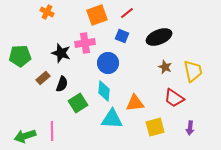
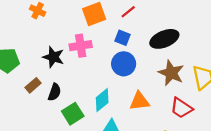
blue circle: (108, 63) -> (124, 64), moved
brown star: (165, 67) -> (171, 73), size x1.6
cyan diamond: (104, 91) -> (102, 100), turned 45
orange triangle: (135, 103) -> (139, 101), moved

